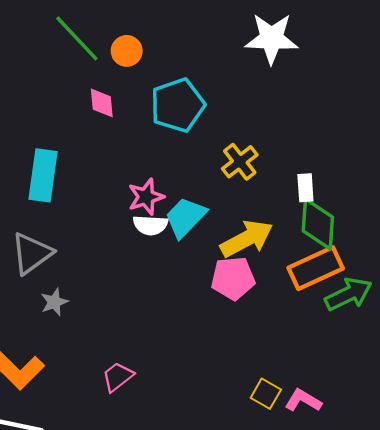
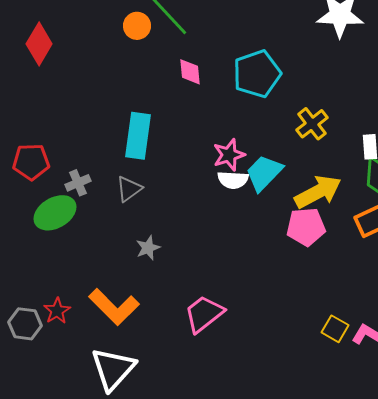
orange circle: (127, 51) -> (137, 26), moved
gray triangle: (32, 253) -> (129, 189), moved, size x0.7
pink trapezoid: (118, 377) -> (204, 314), size x1.4

